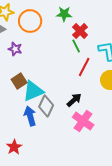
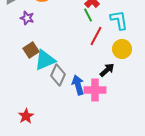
black arrow: (74, 100) -> (107, 70), moved
blue arrow: (30, 116) -> (78, 85), moved
pink cross: (83, 121) -> (95, 90), turned -35

